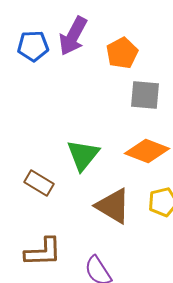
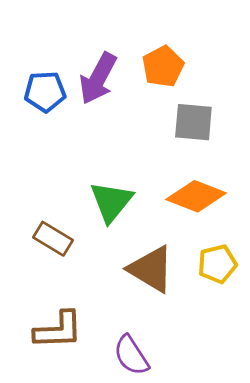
purple arrow: (73, 36) -> (98, 78), moved
blue pentagon: (33, 46) -> (45, 92), moved

